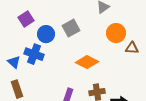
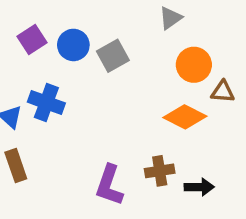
blue circle: (46, 34) -> (73, 45), moved
orange diamond: (87, 62) -> (185, 117), moved

